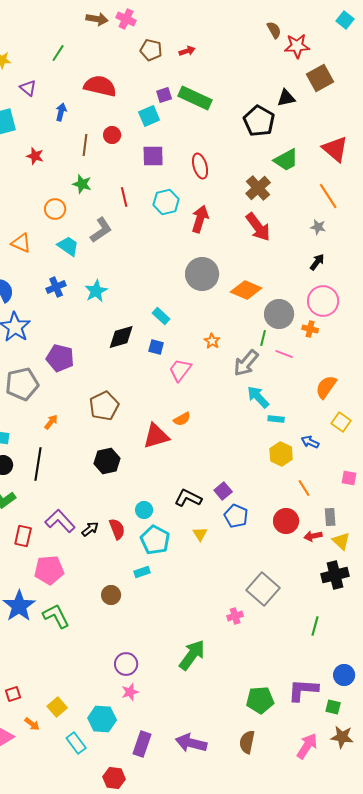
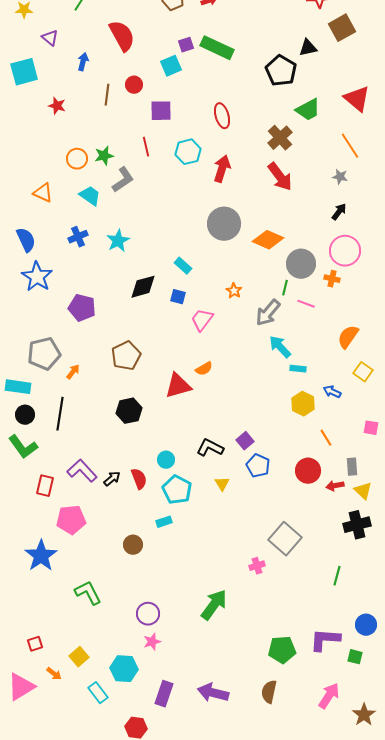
red semicircle: (100, 86) -> (122, 36), turned 48
purple square: (153, 156) -> (161, 111), moved
green star: (82, 184) -> (104, 156), moved, turned -30
gray pentagon: (22, 384) -> (44, 354), moved
green L-shape: (56, 616) -> (88, 593), moved
brown star: (342, 737) -> (364, 715), moved, turned 30

